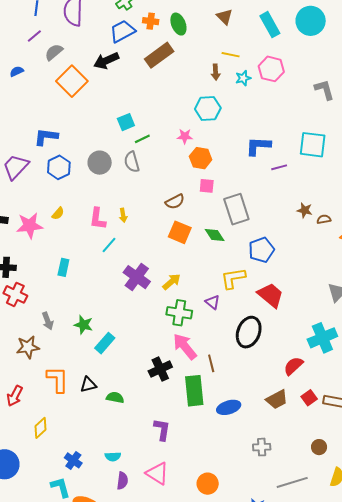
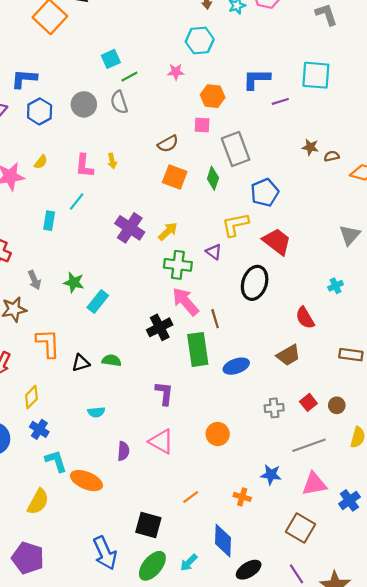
orange hexagon: (201, 158) -> (213, 96), moved
green diamond: (215, 235) -> (213, 178), turned 55
cyan line: (109, 245) -> (77, 202), moved
cyan cross: (322, 338) -> (336, 286), size x0.5
red semicircle: (293, 366) -> (305, 318), turned -75
black triangle: (88, 385) -> (81, 363), moved
red square: (309, 398) -> (308, 402), moved
cyan semicircle: (113, 457) -> (96, 412), moved
blue cross: (73, 460) -> (39, 429), moved
orange circle: (208, 484) -> (218, 434), moved

